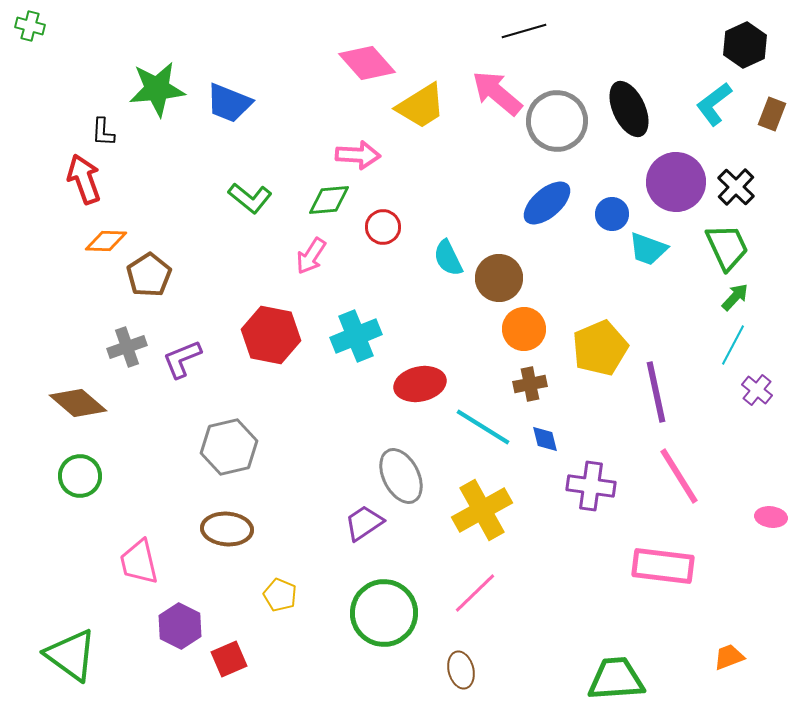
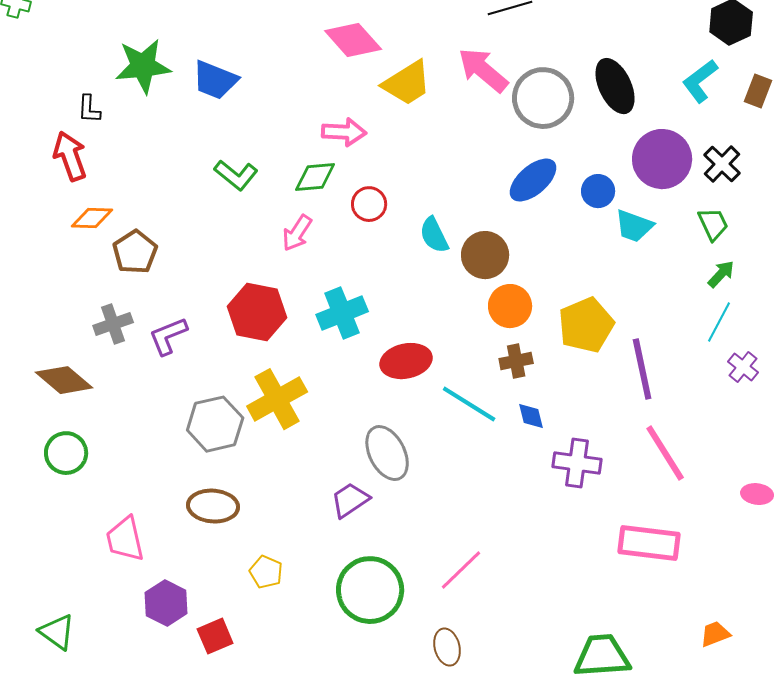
green trapezoid: (727, 247) -> (713, 224), size x0.7
yellow cross: (482, 510) -> (277, 399), moved
green triangle: (71, 655) -> (57, 632), size x0.7

